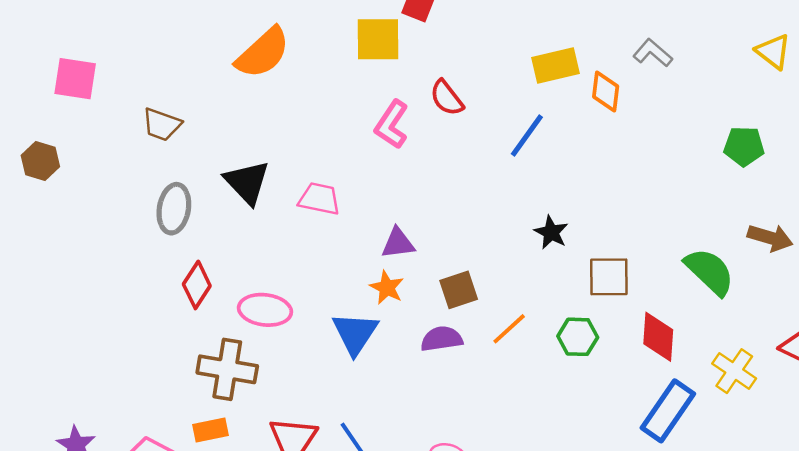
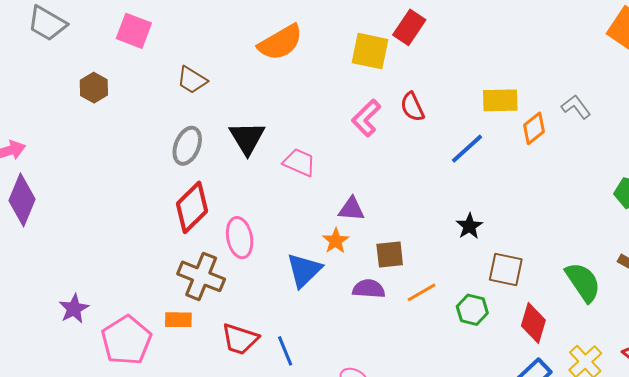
orange diamond: (606, 92) -> (534, 128), turned 32
red diamond: (197, 285) -> (192, 207), size x1.4
pink ellipse: (265, 310) -> (240, 238), turned 60

